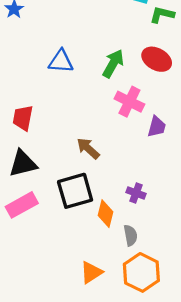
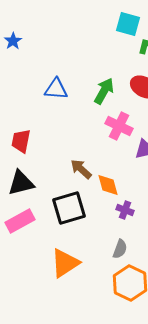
orange diamond: (105, 214) -> (108, 185), moved, turned -30
gray semicircle: (131, 235) -> (120, 249), turned 30
orange triangle: (91, 272) -> (65, 263), moved, size x1.4

